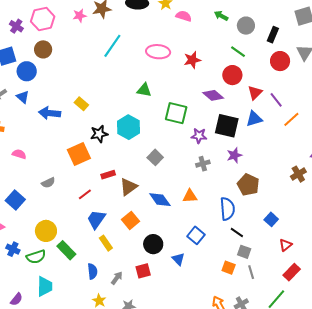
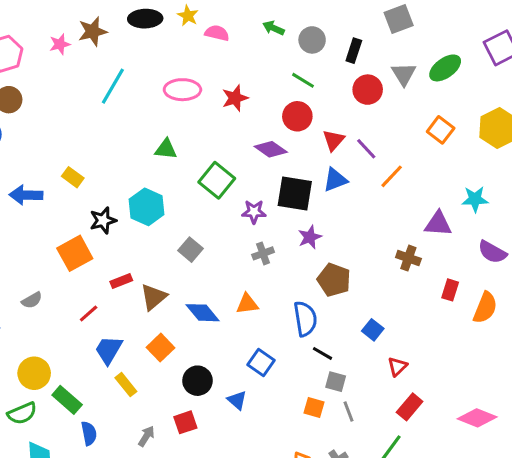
green square: (176, 113) -> (217, 180), turned 30
brown cross: (298, 174) -> (408, 258), turned -35
blue semicircle: (92, 271) -> (89, 433), moved

